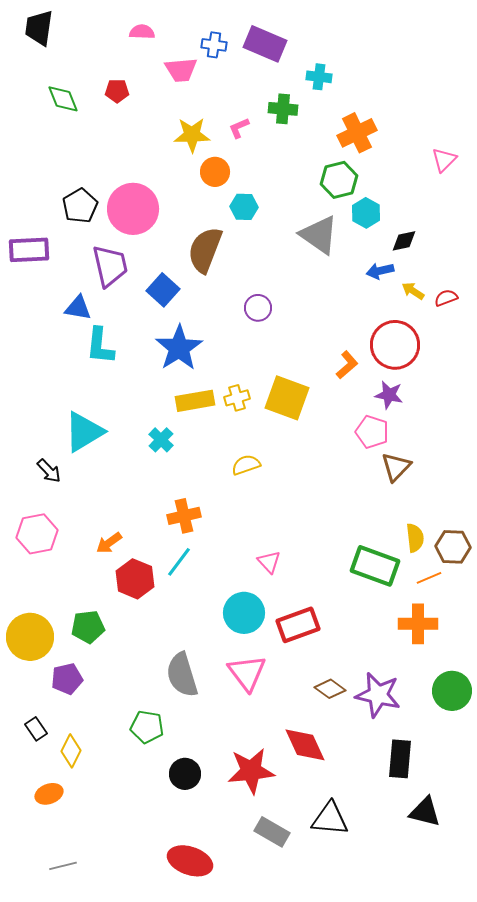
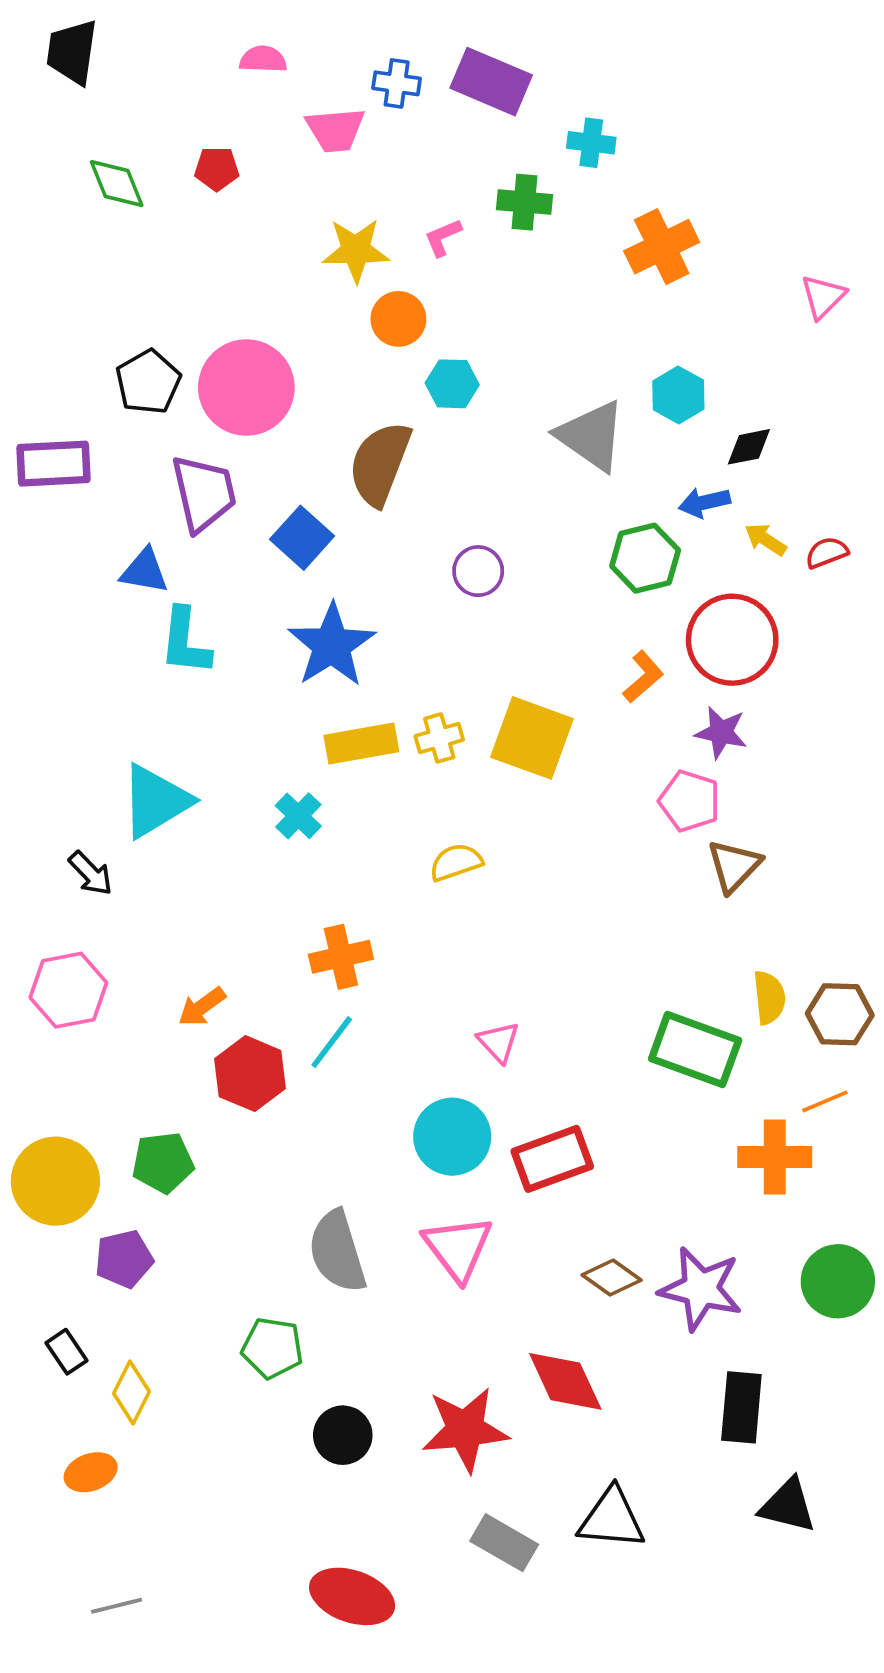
green hexagon: (339, 180) -> (645, 558), moved
orange line: (429, 578) -> (825, 1101), moved

